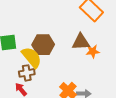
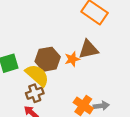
orange star: (93, 51) -> (72, 59), moved

